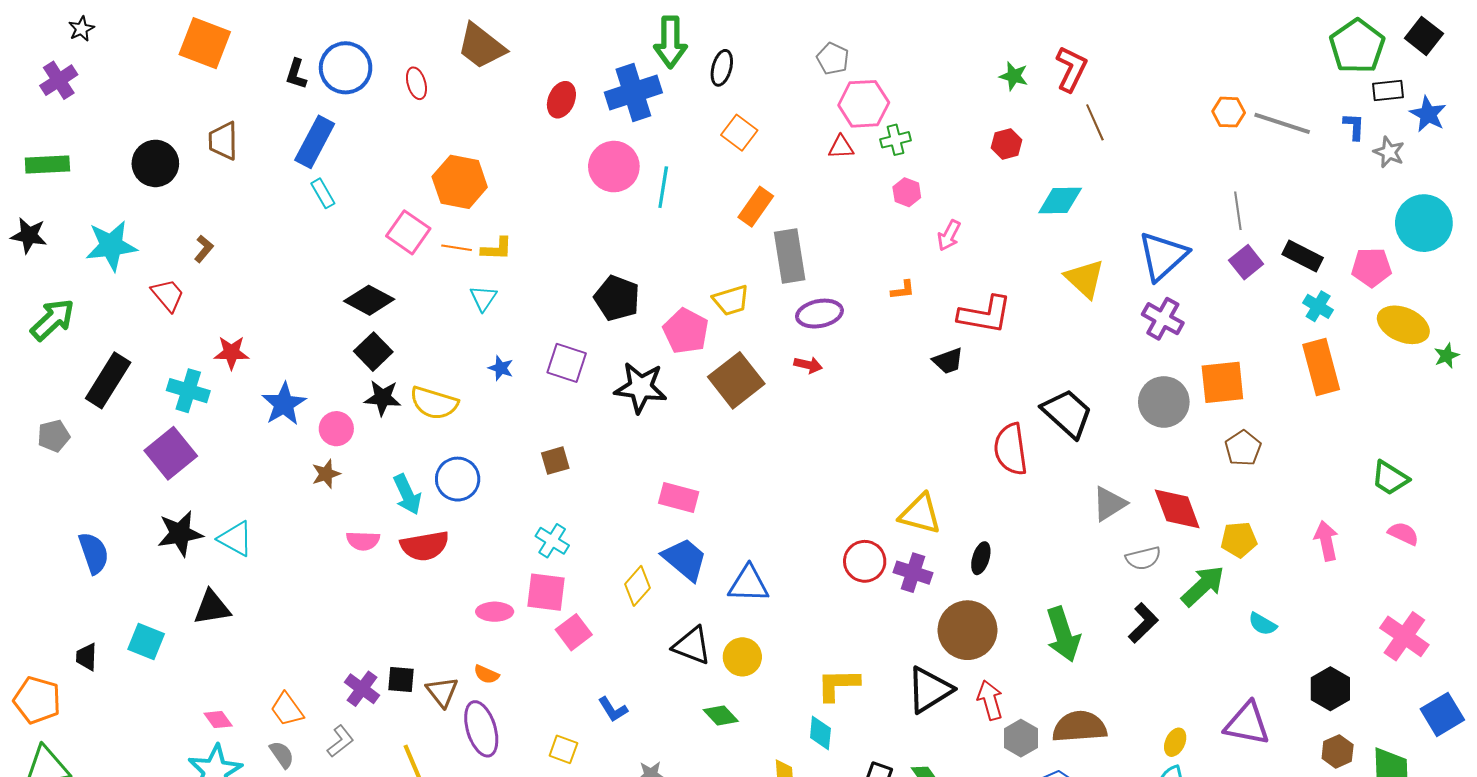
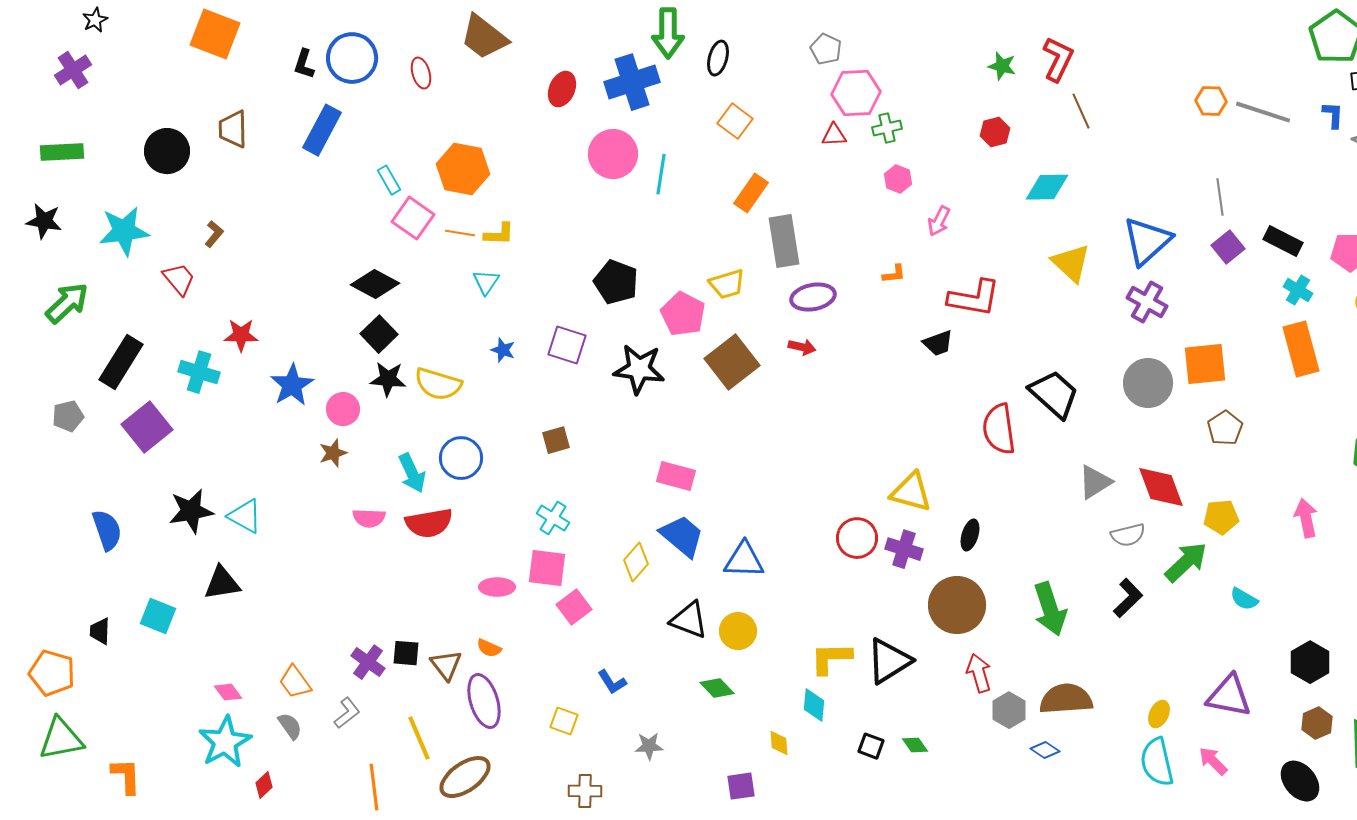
cyan rectangle: (323, 193) -> (389, 180), moved
purple square: (171, 453) -> (147, 427), moved
black triangle: (929, 690) -> (889, 661), moved

